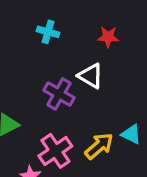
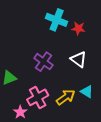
cyan cross: (48, 32) -> (57, 20), moved, size x1.5
white triangle: (91, 76) -> (79, 59), moved

